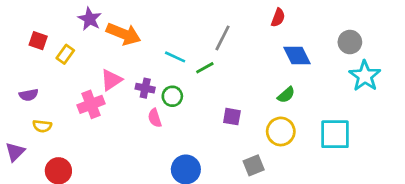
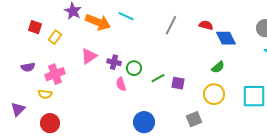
red semicircle: (278, 18) -> (206, 25), moved, turned -96
cyan line: (175, 57) -> (126, 16), moved
green line: (205, 68) -> (158, 78), moved
pink cross: (91, 104) -> (55, 74), moved
yellow semicircle: (42, 126) -> (45, 94), moved

